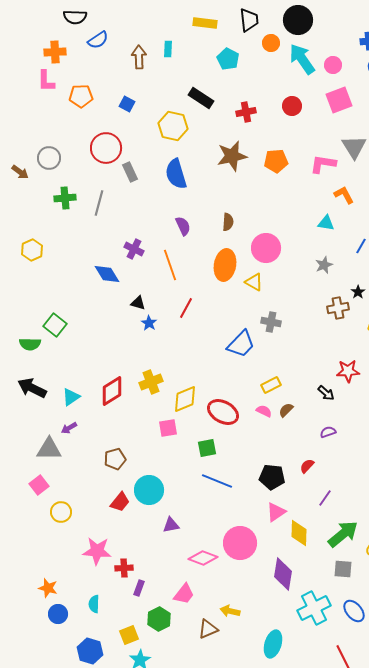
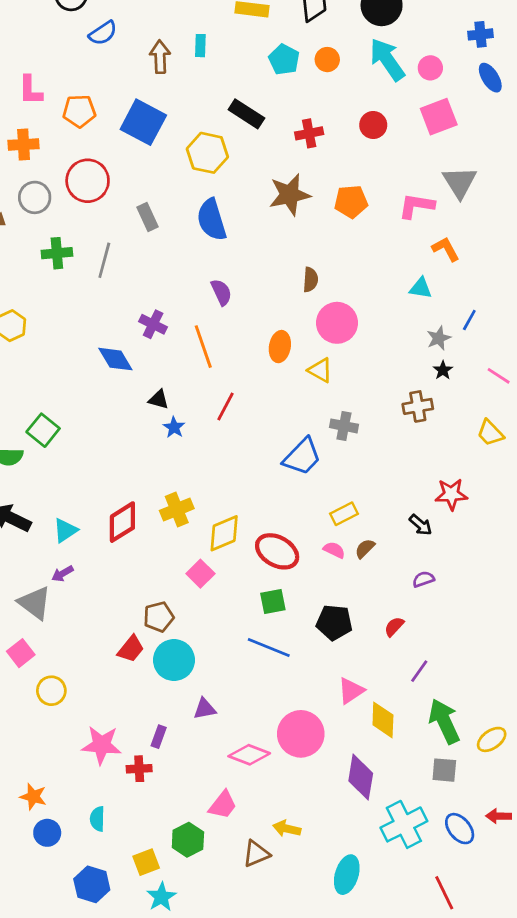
orange circle: (271, 43) -> (327, 60), moved
orange cross: (55, 52) -> (24, 145), moved
blue square: (127, 104) -> (143, 122), size x2.0
red circle: (106, 148) -> (88, 181), moved
brown semicircle: (228, 222) -> (311, 280), moved
orange ellipse: (225, 265) -> (280, 347), size x0.7
gray star: (324, 265) -> (439, 338), moved
black star: (358, 292) -> (443, 370), moved
brown cross: (338, 308) -> (418, 406), moved
pink square: (168, 428) -> (200, 574), turned -36
green square: (207, 448) -> (273, 602), moved
gray triangle: (49, 449) -> (35, 603), turned 36
brown pentagon: (115, 459) -> (159, 617), moved
black pentagon: (272, 477) -> (334, 622), moved
red trapezoid: (120, 502) -> (131, 649), moved
green arrow: (343, 534) -> (444, 721), turned -76
purple rectangle: (139, 588) -> (159, 737), moved

